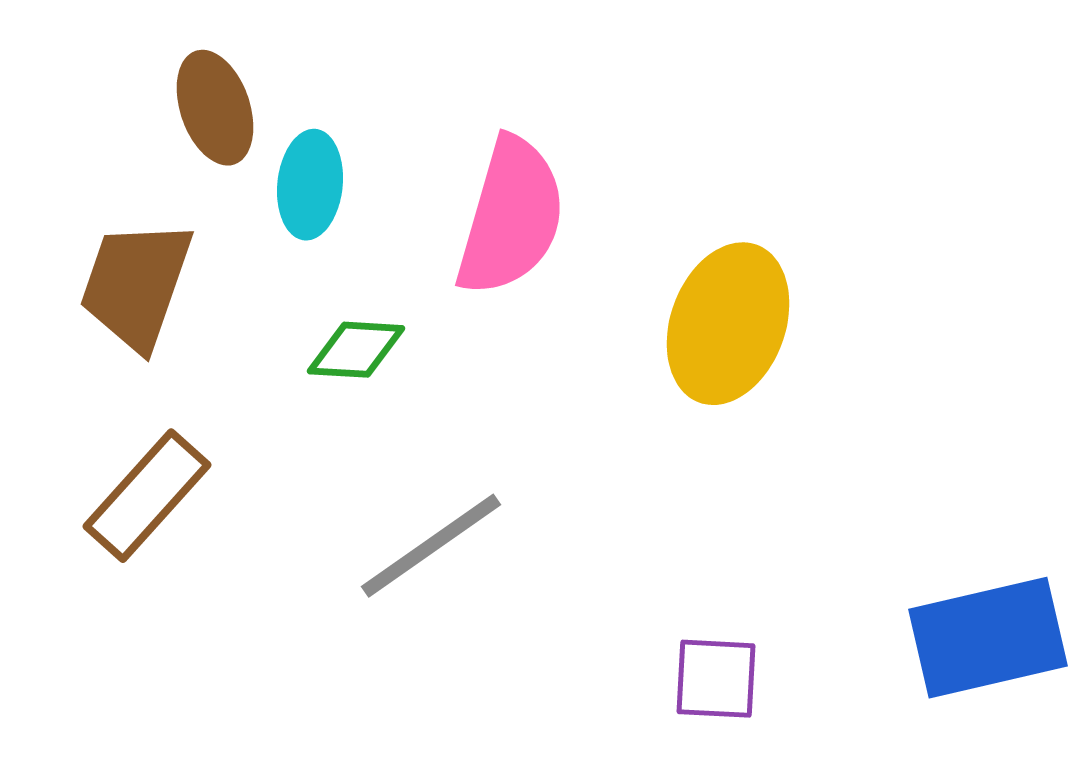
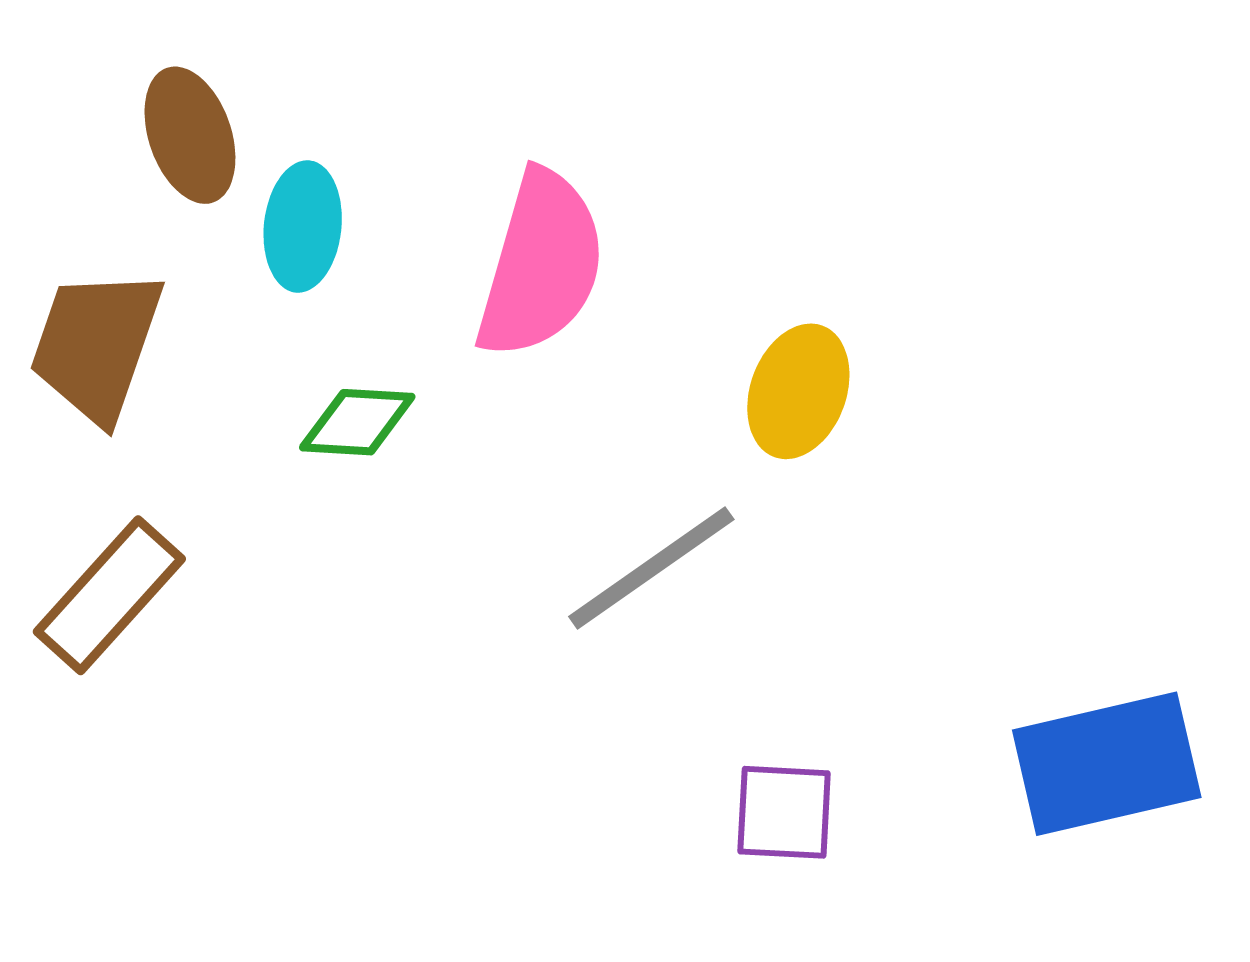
yellow ellipse: (728, 324) -> (798, 391), size x0.7
gray line: (431, 546) -> (651, 568), moved

